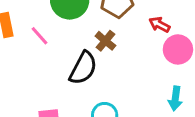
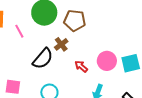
red arrow: (159, 25) -> (81, 66), moved

